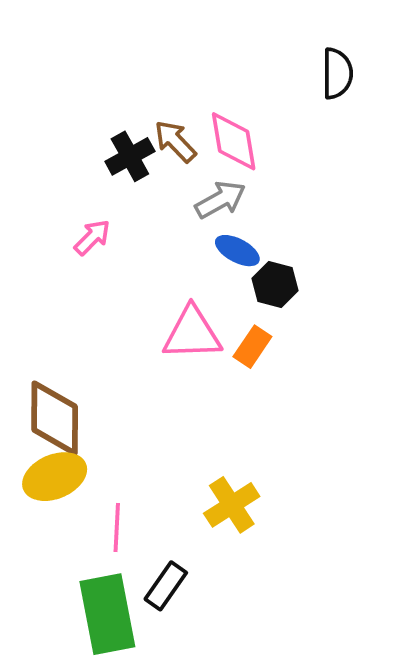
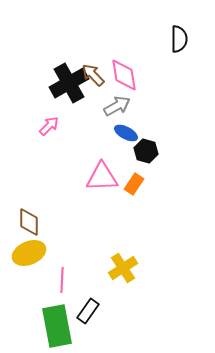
black cross: (130, 156) -> (69, 83), size x1.5
brown diamond: (55, 418) -> (29, 222), size x0.7

